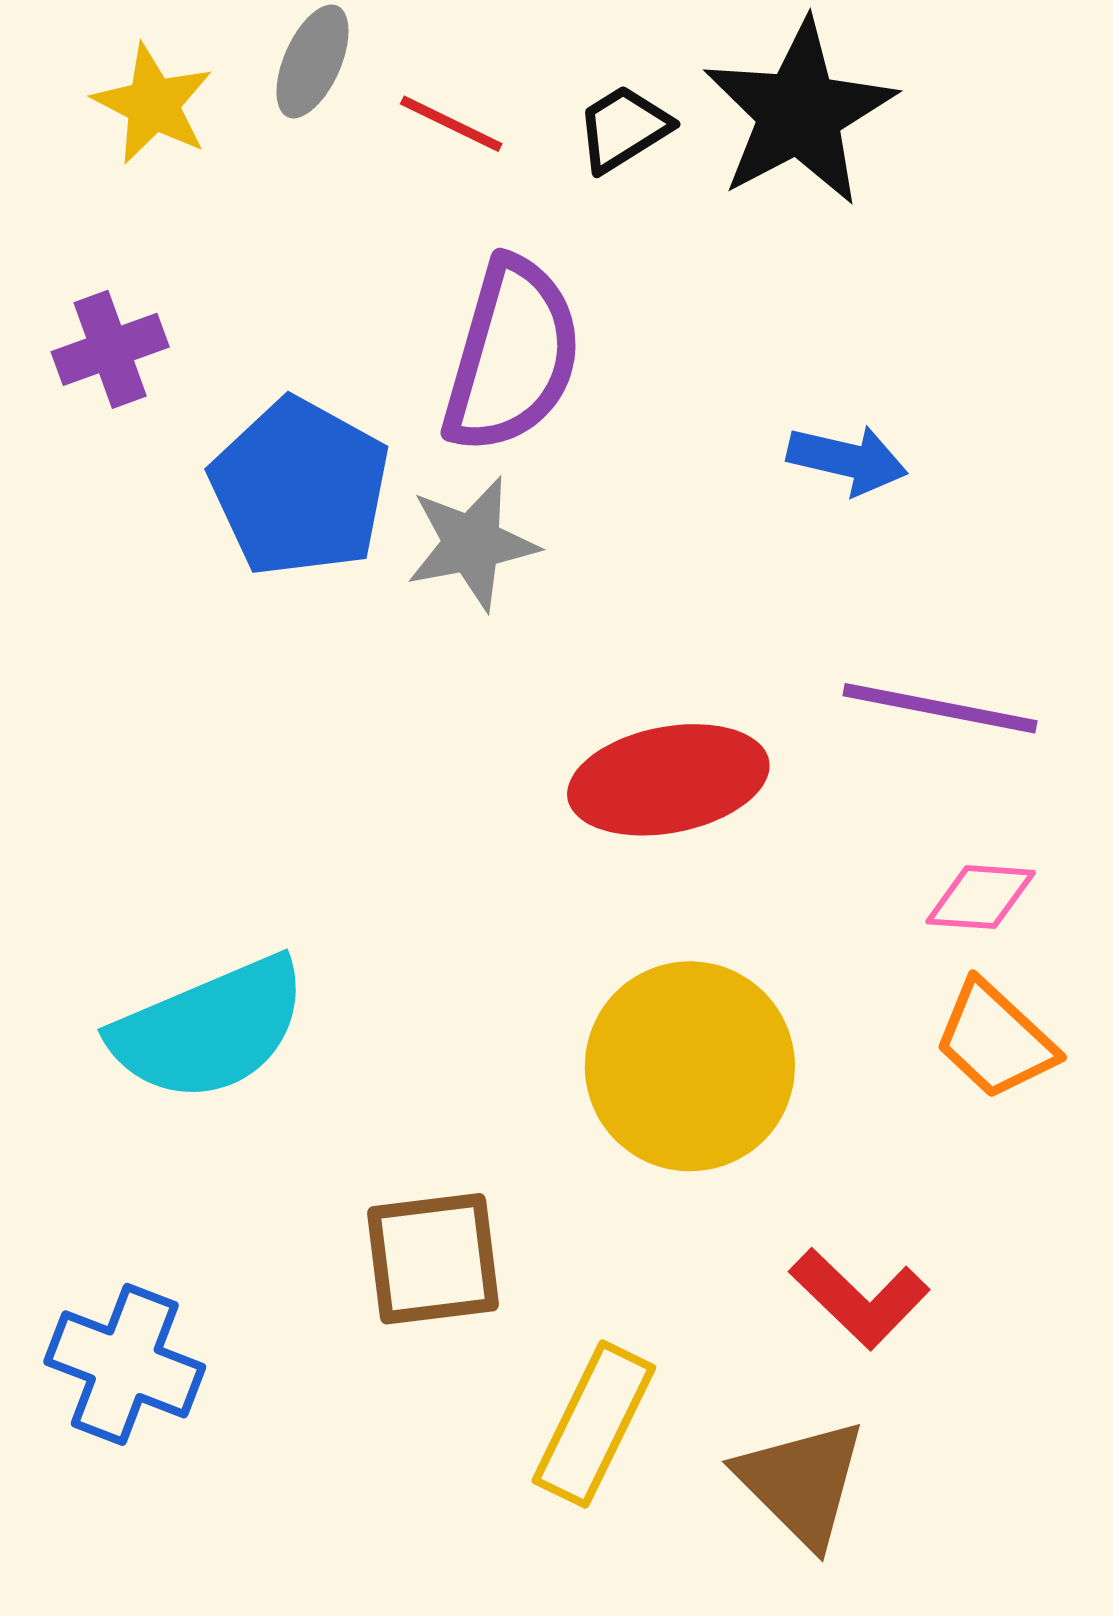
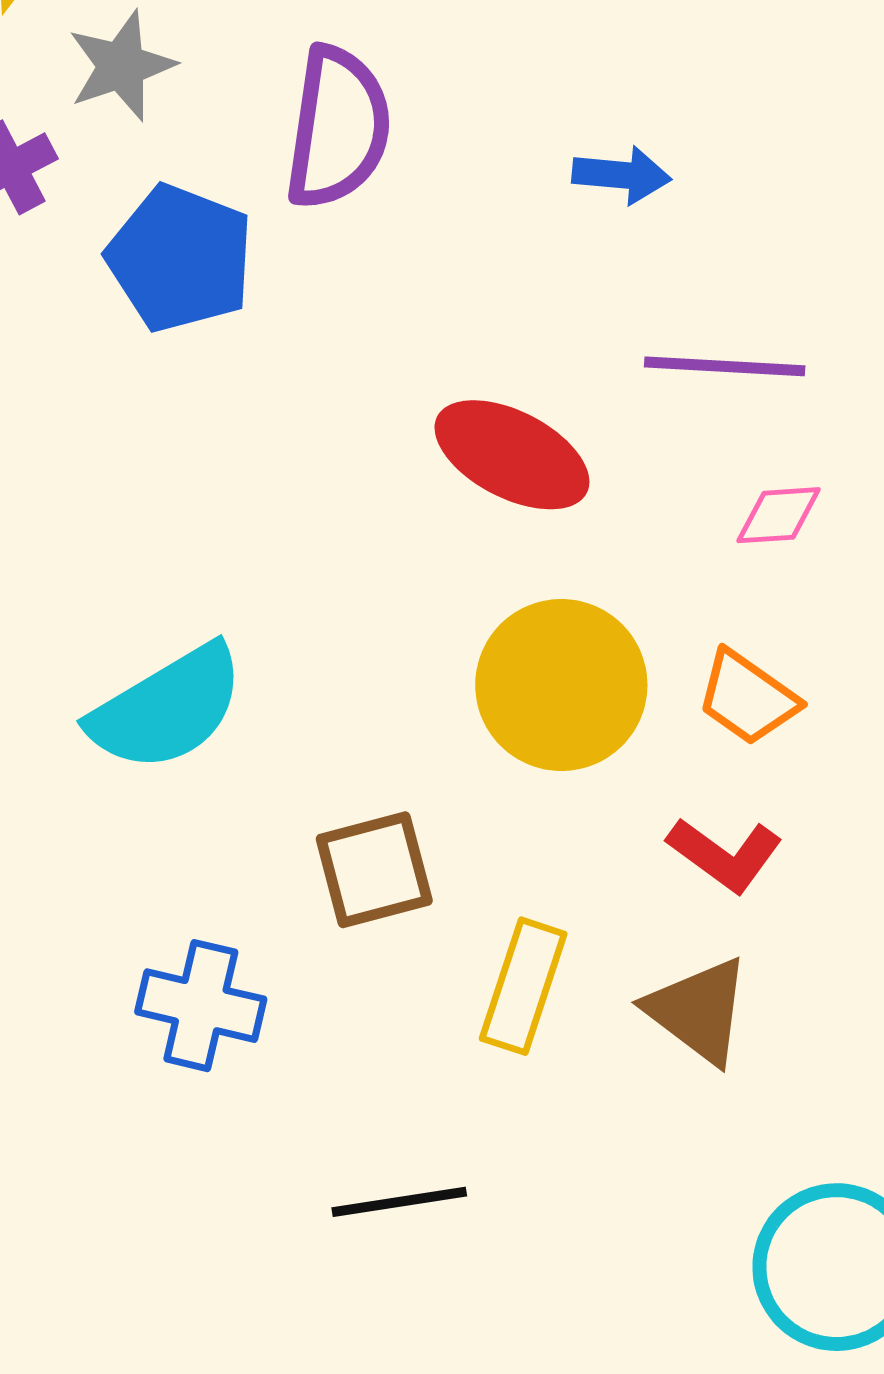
gray star: (472, 543) -> (121, 66), moved
red ellipse: (668, 780) -> (512, 455), turned 46
orange trapezoid: (995, 1040) -> (748, 698), moved
blue cross: (125, 1364) -> (201, 1006), moved

